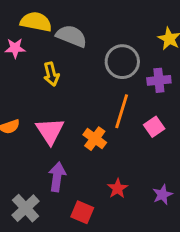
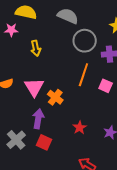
gray semicircle: (71, 36) -> (68, 16), moved
pink square: (154, 127) -> (106, 86), turned -32
orange cross: (95, 139) -> (55, 97), moved
red square: (82, 212) -> (44, 142), moved

